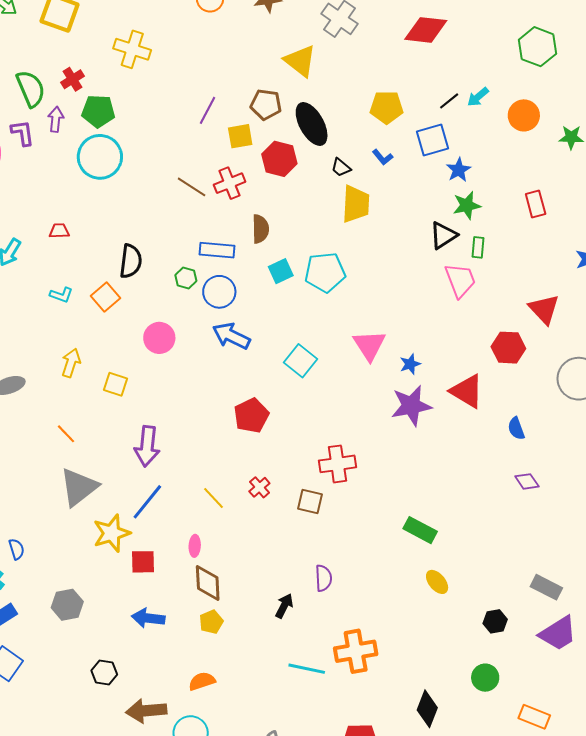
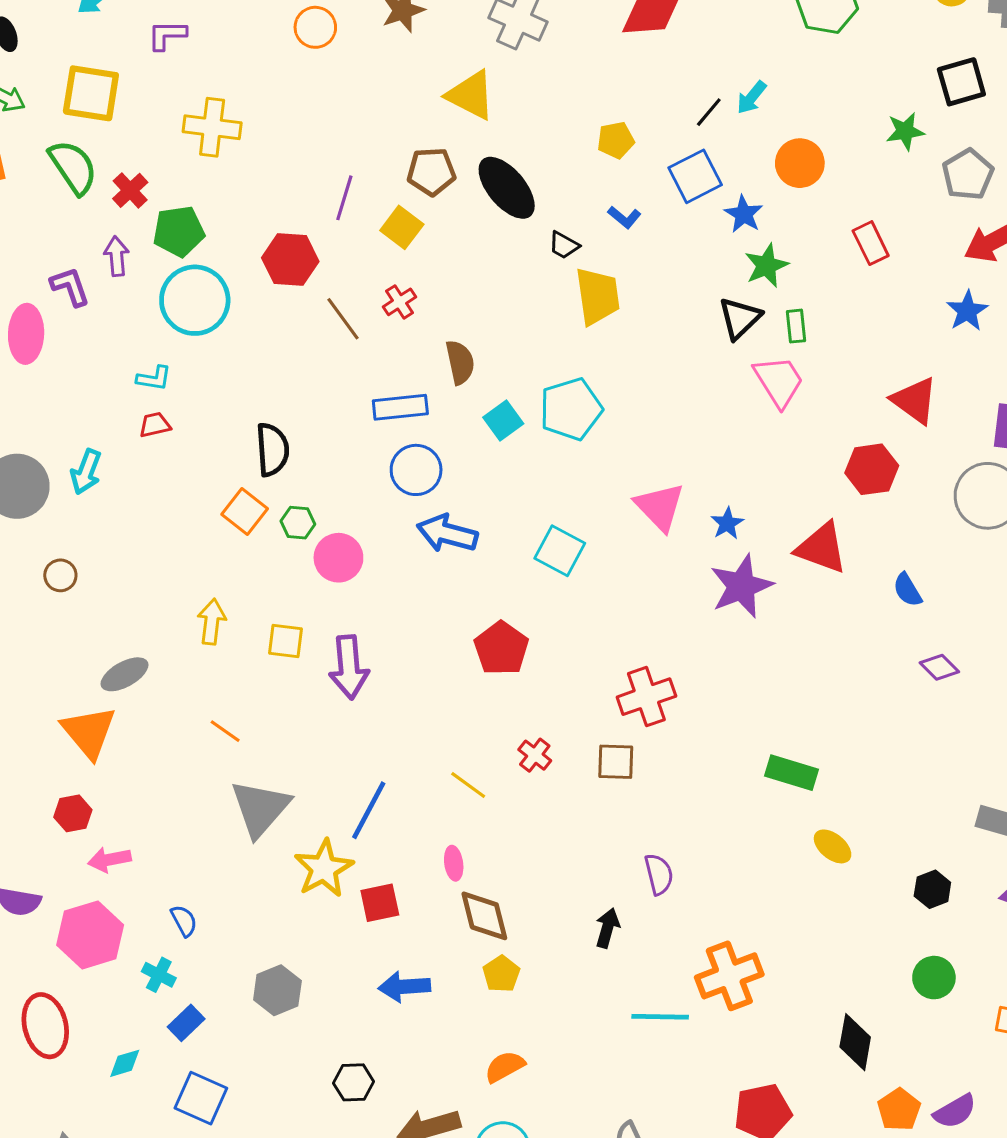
green semicircle: (31, 89) -> (73, 167), moved
yellow pentagon: (387, 107) -> (616, 140), size x0.7
orange circle: (524, 115) -> (800, 163), moved
yellow square: (240, 136) -> (402, 227), turned -32
red hexagon: (279, 159) -> (290, 260), moved
red cross: (230, 183) -> (399, 302), size x0.7
brown line: (192, 187) -> (343, 319), turned 32
green hexagon: (186, 278) -> (298, 523), moved
cyan L-shape: (61, 295) -> (154, 378), moved
purple arrow: (147, 446) -> (349, 667), moved

